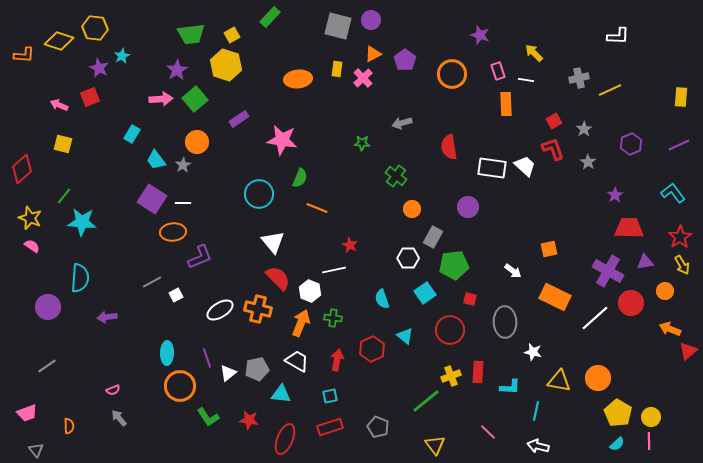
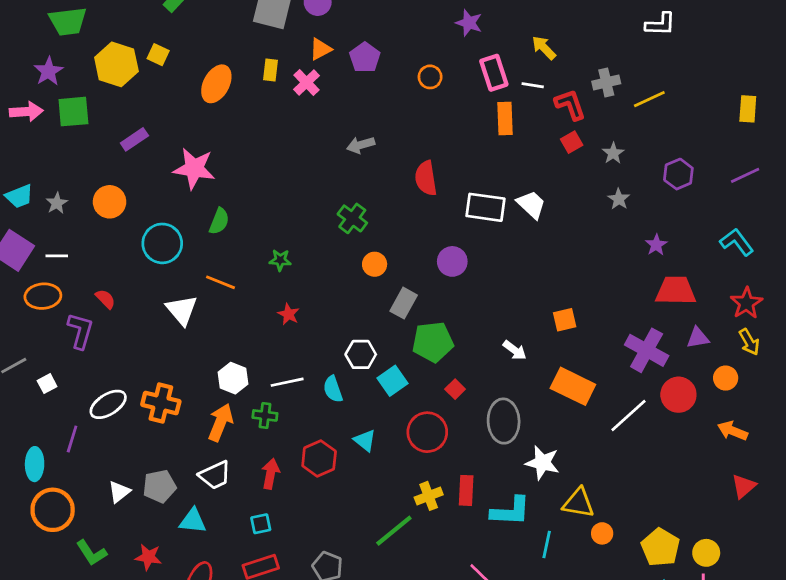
yellow square: (232, 35) -> (158, 55), moved, turned -35
pink rectangle: (498, 71) -> (494, 73), size x1.4
orange circle: (452, 74) -> (430, 77), size x0.6
orange ellipse: (298, 79) -> (216, 84), turned -56
green square: (195, 99) -> (73, 112), turned 35
orange circle: (197, 142) -> (110, 202), moved
green star: (362, 143) -> (280, 260), moved
red L-shape: (553, 149) -> (570, 105), moved
cyan trapezoid: (156, 160) -> (19, 196), turned -75
orange line: (317, 208) -> (221, 282), moved
purple L-shape: (200, 257) -> (80, 331), turned -52
white hexagon: (408, 258) -> (361, 354), moved
white line: (334, 270) -> (287, 382), moved
red semicircle: (278, 278) -> (105, 299), moved, size x0.6
red square: (470, 299) -> (455, 389), turned 32
red triangle: (688, 351) -> (744, 486), moved
white star: (533, 352) -> (542, 463), size x1.4
purple line: (207, 358) -> (72, 439), moved, turned 36
white trapezoid: (297, 361) -> (215, 475), turned 125
orange circle: (598, 378) -> (602, 533), moved, size x0.6
cyan L-shape: (510, 387) -> (511, 511), size x1.4

